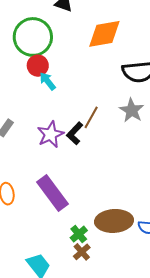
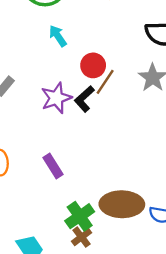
red circle: (38, 66) -> (93, 65), moved
purple rectangle: (52, 193) -> (53, 166), size x0.6
green cross: (79, 234) -> (80, 216), size x1.4

